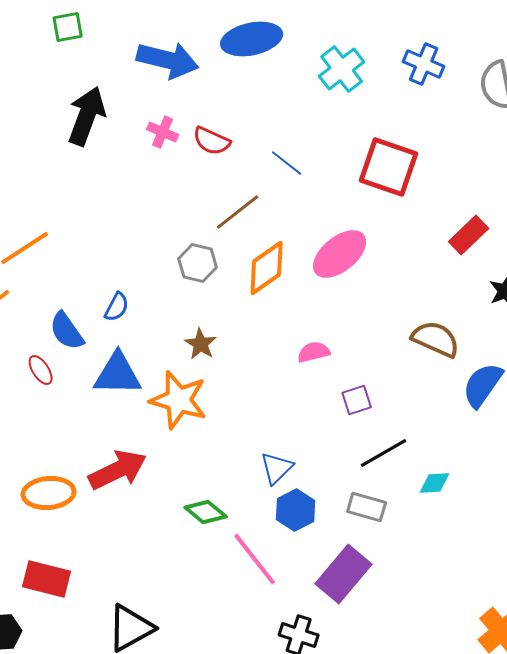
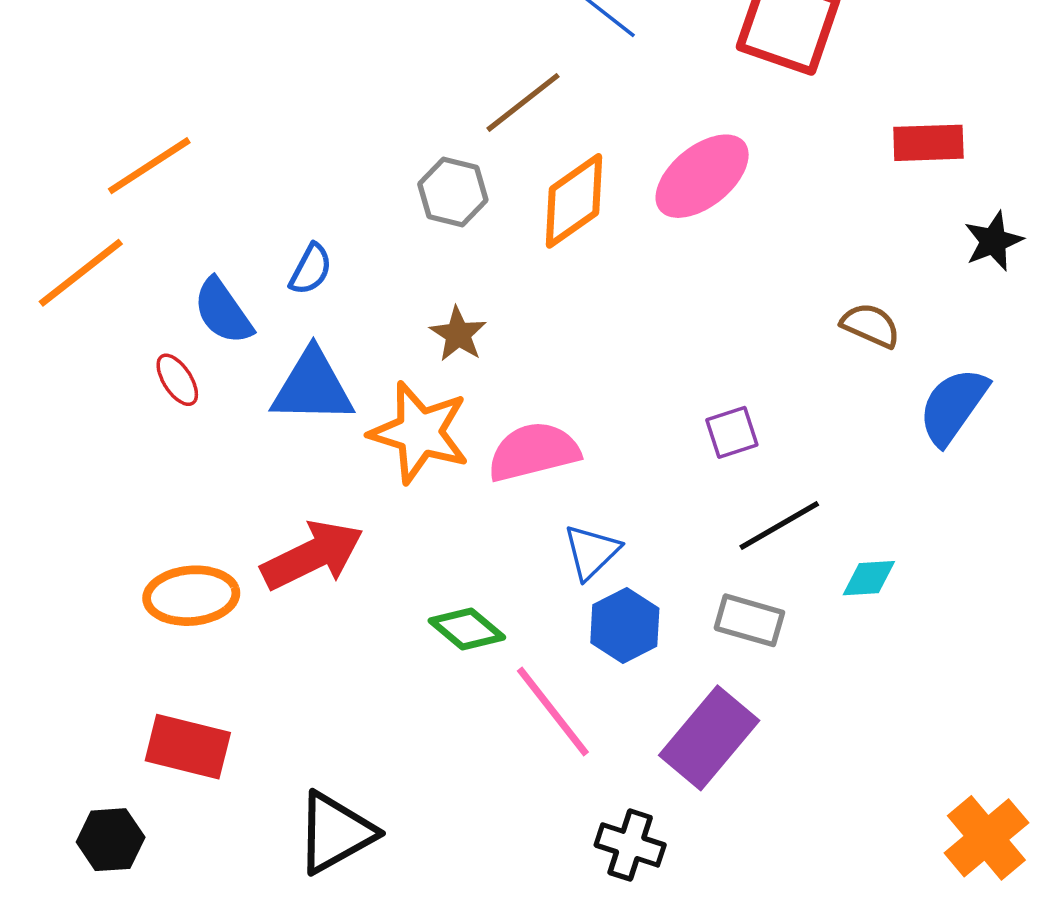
red rectangle: (469, 235) -> (928, 143), turned 42
brown semicircle: (436, 339) -> (871, 325), size x0.7
pink semicircle: (314, 352) -> (534, 452), moved, size x1.6

